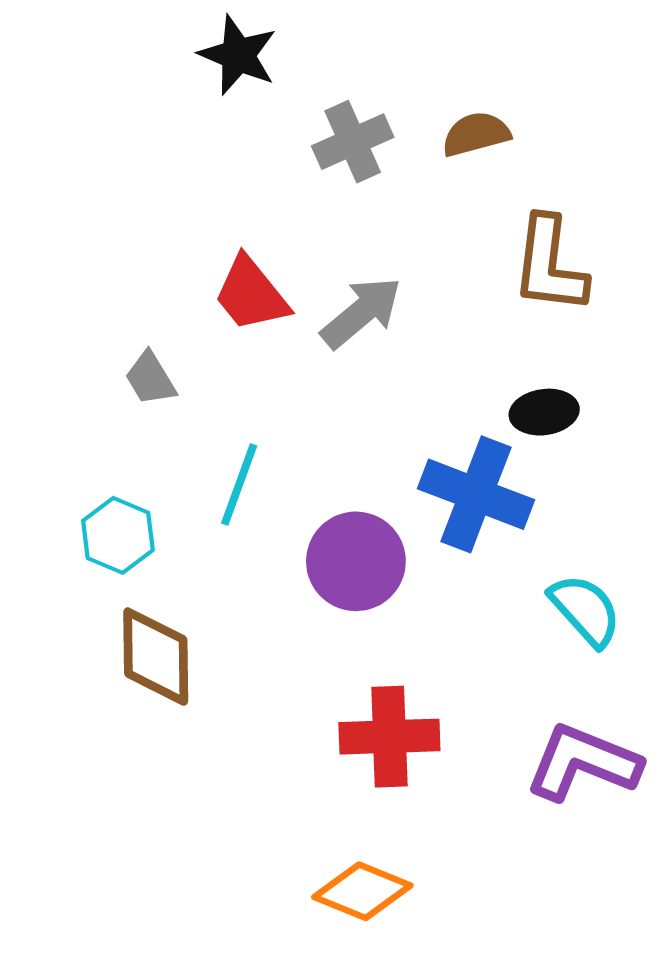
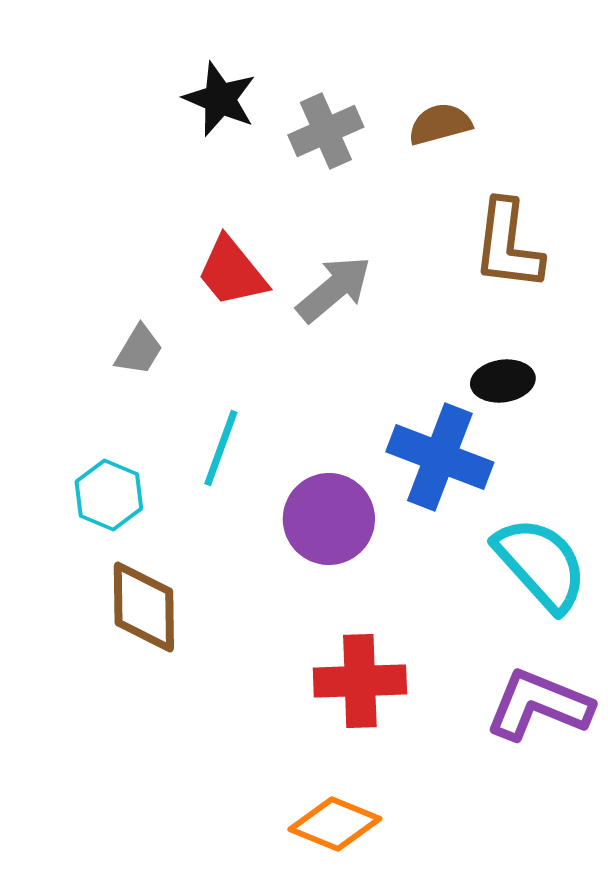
black star: (238, 55) -> (220, 99), moved
gray trapezoid: (150, 379) -> (139, 350), turned -118
cyan semicircle: (585, 610) -> (541, 564), size x1.4

